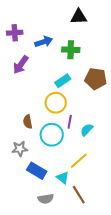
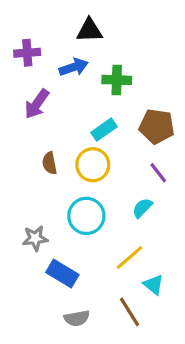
black triangle: (79, 17) -> (90, 30), moved
brown semicircle: (28, 122) -> (50, 163), moved
purple line: (70, 122) -> (158, 173), moved, turned -48
cyan triangle: (63, 178) -> (154, 285), moved

